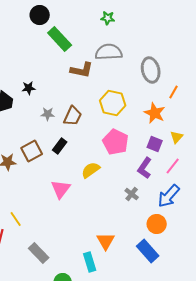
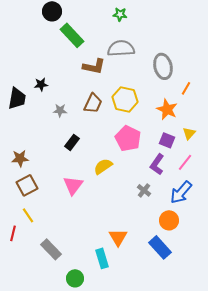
brown trapezoid: (73, 116) -> (93, 103), moved
brown square: (32, 151) -> (27, 185), moved

